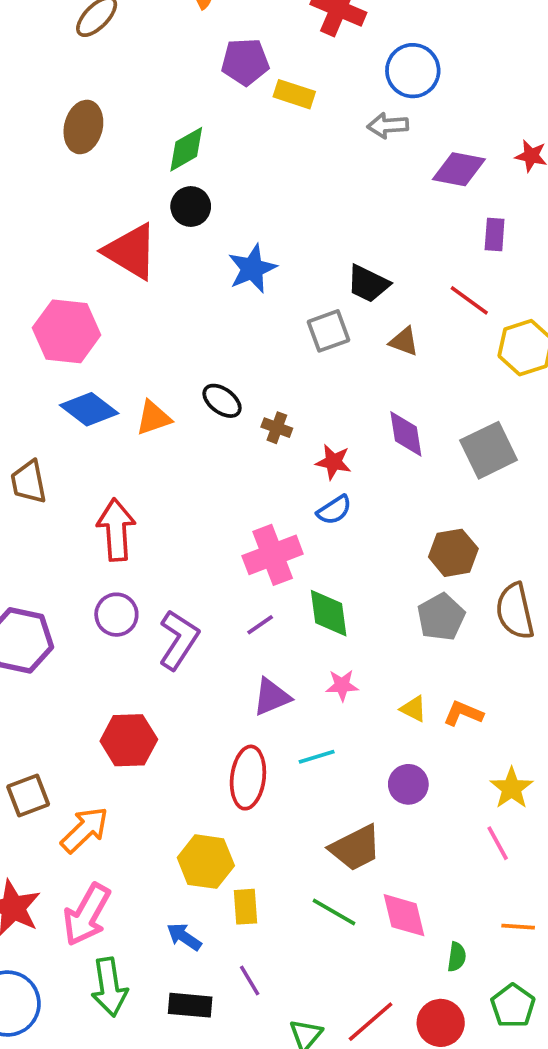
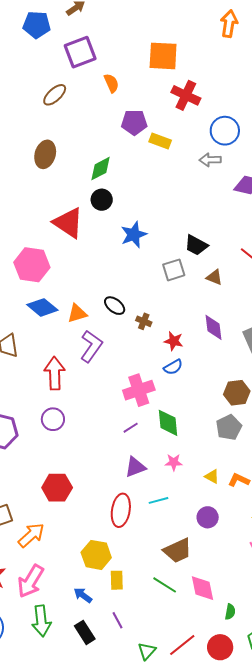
purple L-shape: (179, 640) -> (91, 346), moved
black rectangle: (190, 1005) -> (85, 632), turned 50

